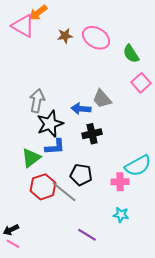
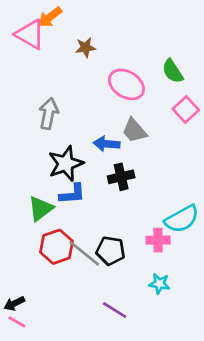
pink ellipse: (96, 38) -> (126, 84), moved
gray arrow: (37, 101) -> (49, 113), moved
black pentagon: (81, 175) -> (111, 251), moved

